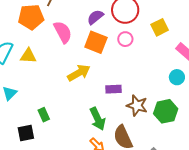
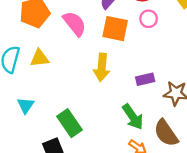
yellow arrow: (79, 73) -> (102, 67), turned 135
green rectangle: (44, 115) -> (70, 123), size x1.6

